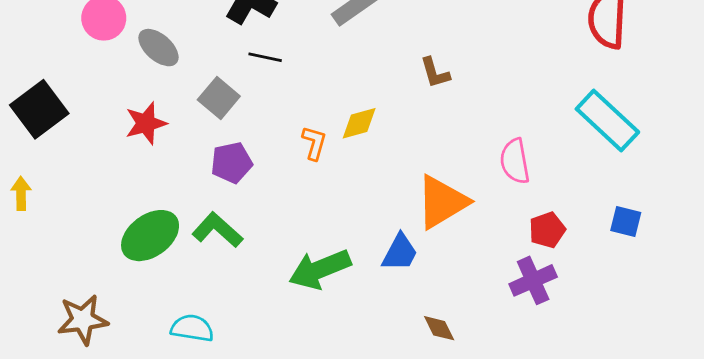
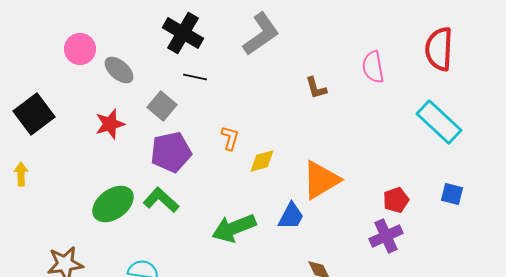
yellow diamond: (359, 123) -> (262, 161), moved
pink semicircle: (515, 161) -> (373, 67), moved
purple pentagon: (231, 163) -> (171, 152), size x1.4

